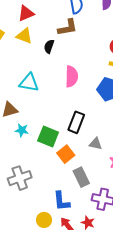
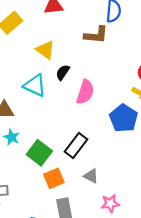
yellow triangle: (24, 36) -> (45, 50), moved
black semicircle: (49, 46) -> (63, 72), moved

